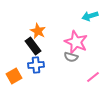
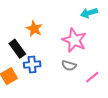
black rectangle: (33, 46) -> (17, 49), moved
gray semicircle: (71, 57) -> (69, 66), moved

